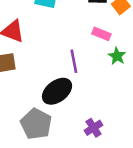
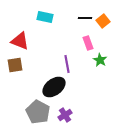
pink rectangle: (101, 34) -> (88, 43), turned 48
purple cross: (94, 128) -> (65, 115), moved

